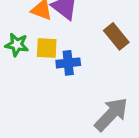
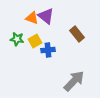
yellow square: (47, 48) -> (35, 41), turned -32

